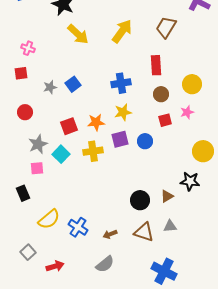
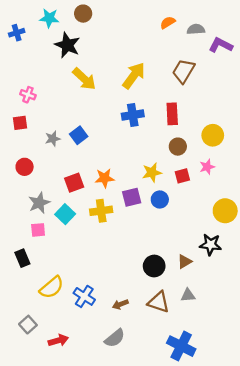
blue cross: (121, 83) -> (133, 115), moved
yellow star: (123, 112) -> (152, 172), moved

